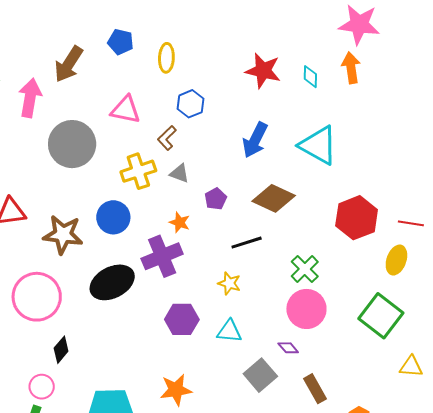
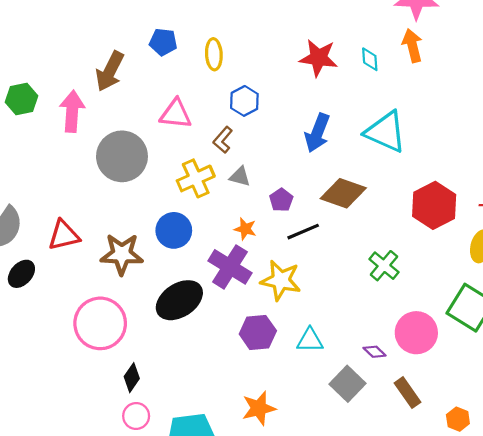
black line: (247, 243) -> (303, 232), moved
purple cross: (162, 256) -> (230, 267), turned -30
yellow star: (229, 283) -> (281, 280), moved, size x1.6
pink circle: (306, 309) -> (416, 333), moved
pink circle: (42, 387) -> (136, 416), moved

